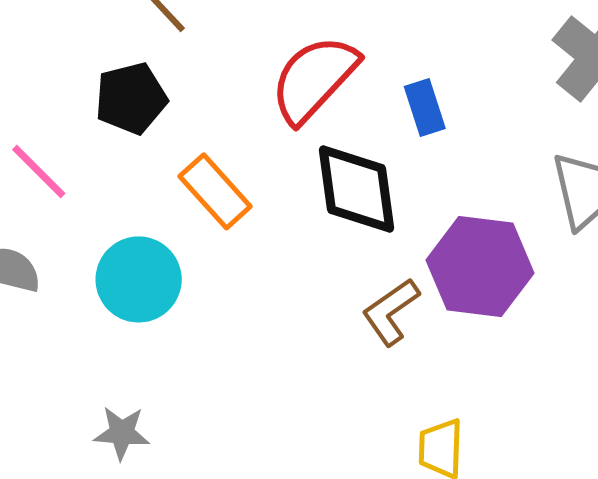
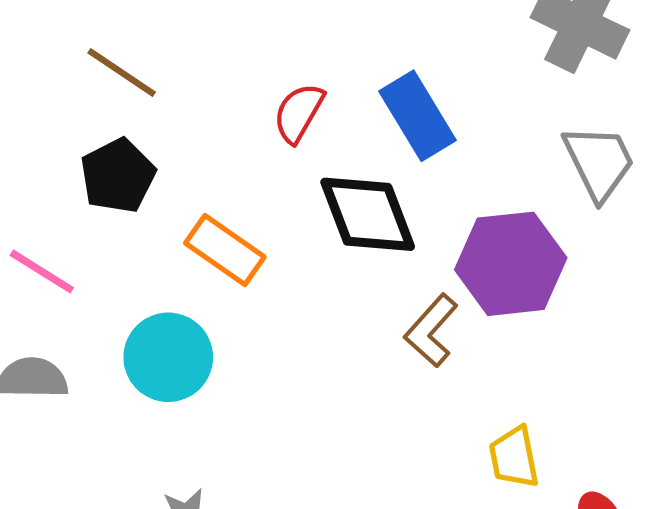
red semicircle: (314, 79) -> (299, 113), size x0.6
blue rectangle: (425, 108) -> (417, 116), size x1.5

